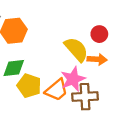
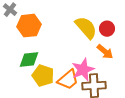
yellow semicircle: (76, 49) -> (86, 28), moved
orange arrow: (97, 59) -> (105, 52), turned 36

